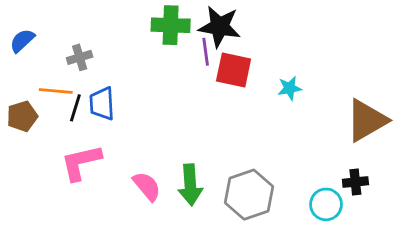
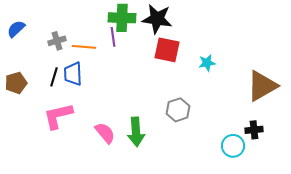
purple line: (206, 52) -> (113, 37), moved
orange line: (56, 91) -> (84, 47), moved
gray hexagon: (249, 195) -> (178, 110), moved, size x0.7

